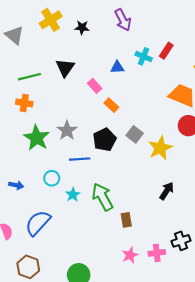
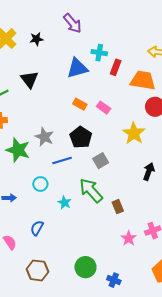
red rectangle: (166, 51) -> (116, 67), moved
blue triangle: (117, 67) -> (77, 68), size x1.6
pink rectangle: (95, 86) -> (104, 108), moved
gray square: (135, 134) -> (101, 161), moved, turned 35
cyan star: (73, 195) -> (64, 203), moved
blue semicircle: (38, 223) -> (37, 228), size x0.6

